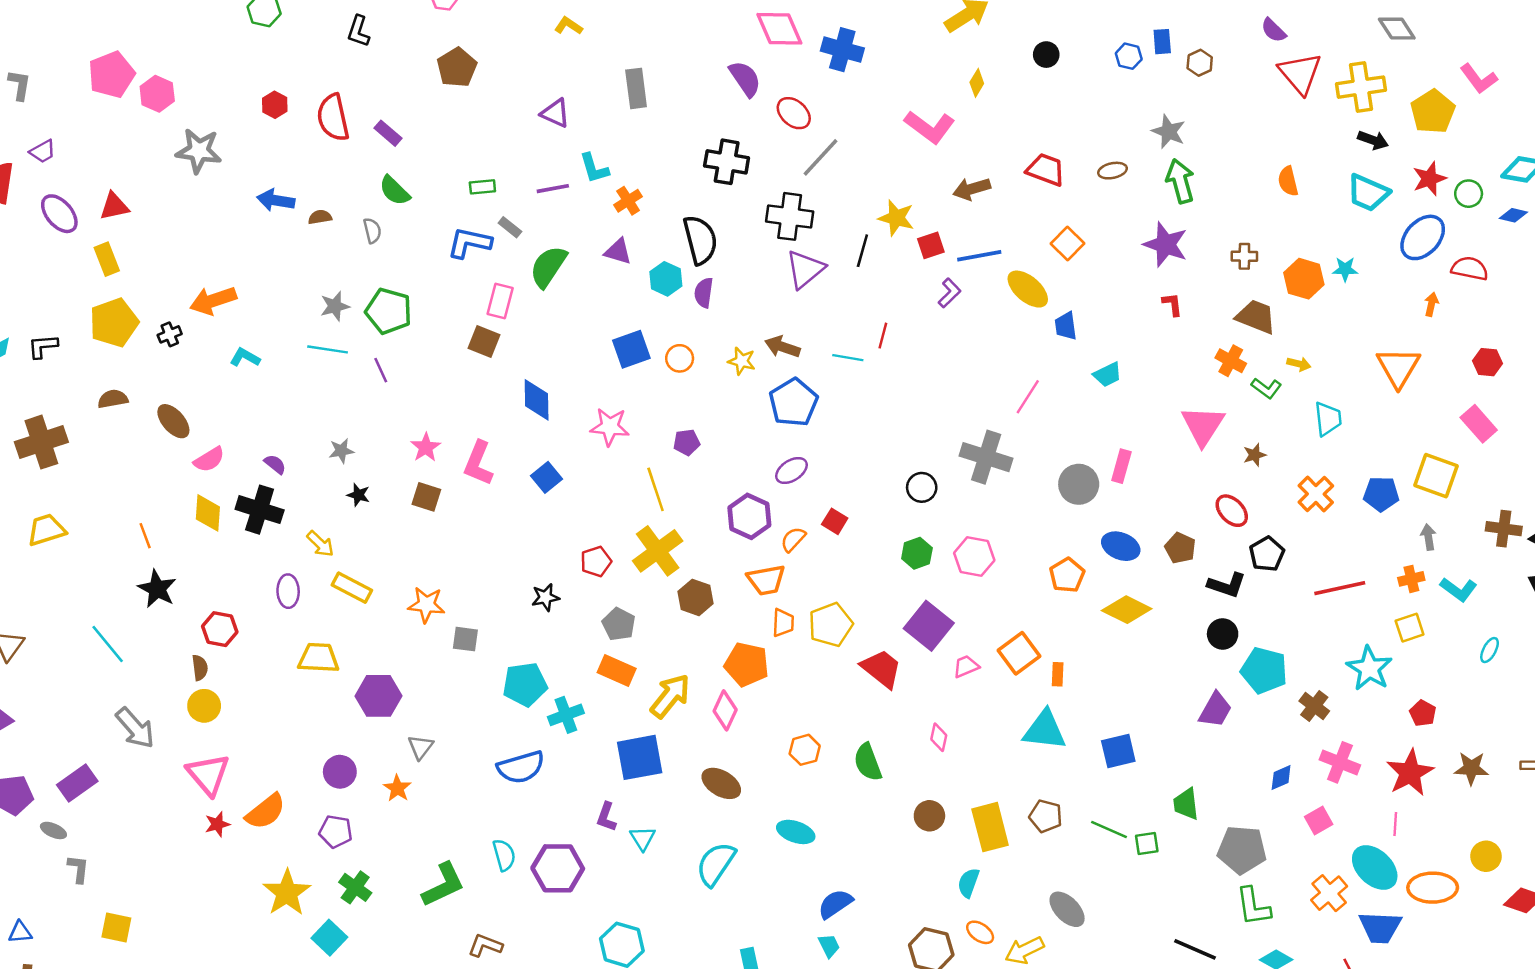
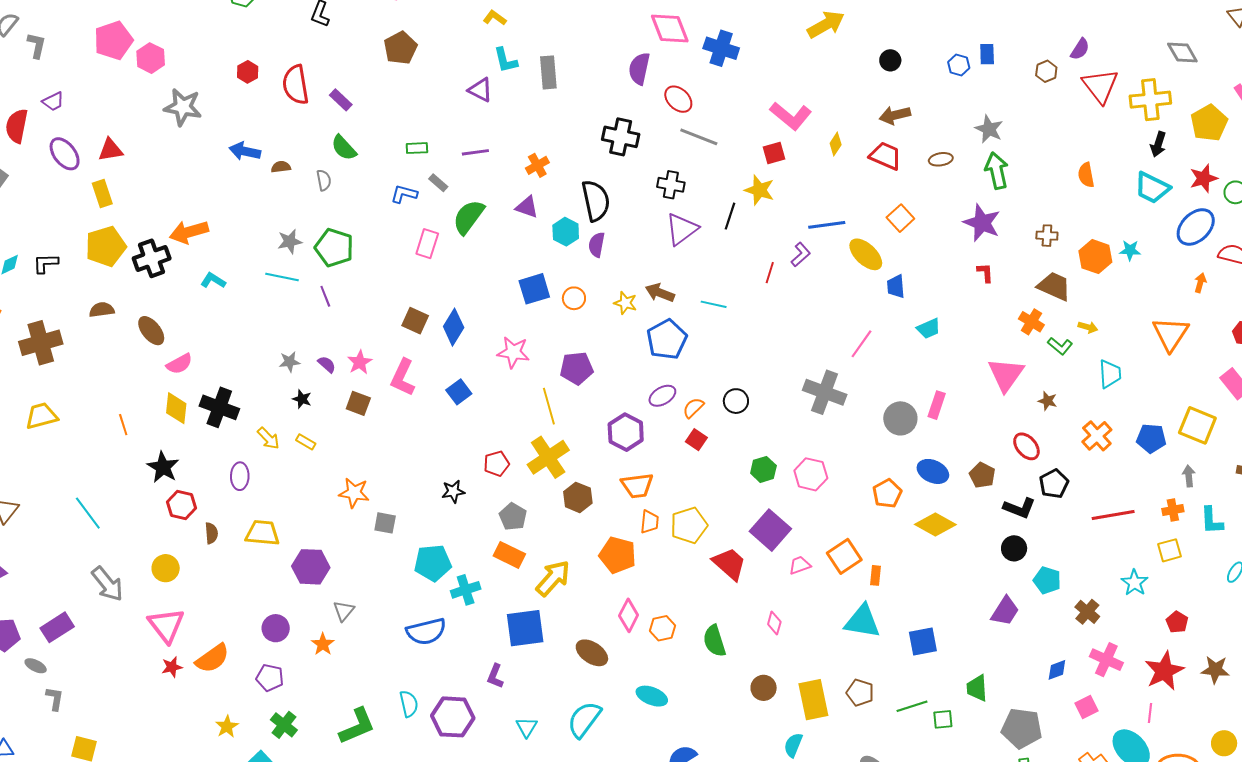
purple semicircle: (1274, 30) -> (1080, 49), turned -105
brown hexagon: (1200, 63) -> (1046, 71), moved
purple semicircle: (745, 79) -> (639, 69), turned -136
yellow diamond: (977, 83) -> (836, 144), moved
black arrow: (1373, 140) -> (1158, 144), turned 85
gray line: (820, 157) -> (699, 137), turned 66
cyan L-shape: (594, 168) -> (505, 60), moved
brown arrow: (972, 189) -> (895, 115), moved
black cross: (790, 216) -> (671, 185), size x0.7
blue L-shape: (469, 243) -> (404, 194), size x0.7
red square: (931, 245) -> (774, 153), moved
black cross: (170, 334) -> (152, 258), size x1.8
red line: (883, 336) -> (770, 273), moved
brown square: (484, 342) -> (415, 321), moved
blue diamond: (537, 400) -> (454, 327), turned 30
purple pentagon: (687, 442) -> (577, 368), size x1.5
brown star: (1255, 455) -> (1048, 401), turned 30
purple semicircle: (275, 464) -> (327, 364), moved
black circle: (922, 487) -> (736, 401), moved
orange semicircle: (793, 539) -> (693, 408), moved
yellow rectangle: (352, 588) -> (306, 442), moved, size x0.6
black star: (157, 589) -> (163, 467), moved
cyan L-shape: (1458, 589) -> (1212, 521), turned 48
brown semicircle: (200, 668) -> (211, 533), moved
cyan star: (1369, 668) -> (1135, 583), size x0.7
cyan pentagon: (1264, 670) -> (1047, 580), size x0.7
pink diamond: (725, 710) -> (629, 615), moved
green line: (1109, 830) -> (912, 706), turned -44
cyan triangle: (643, 838) -> (527, 727), moved
yellow star: (287, 893) -> (227, 727), size x0.6

